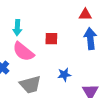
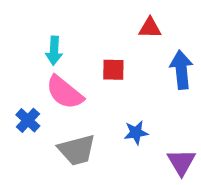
red triangle: (85, 15) -> (150, 28), moved

